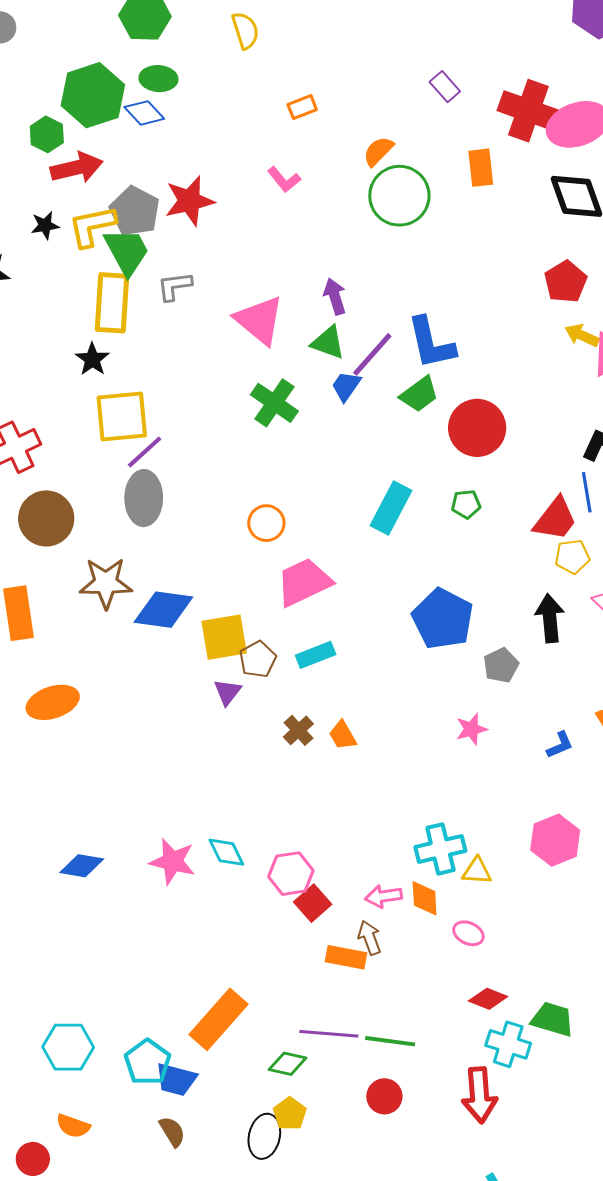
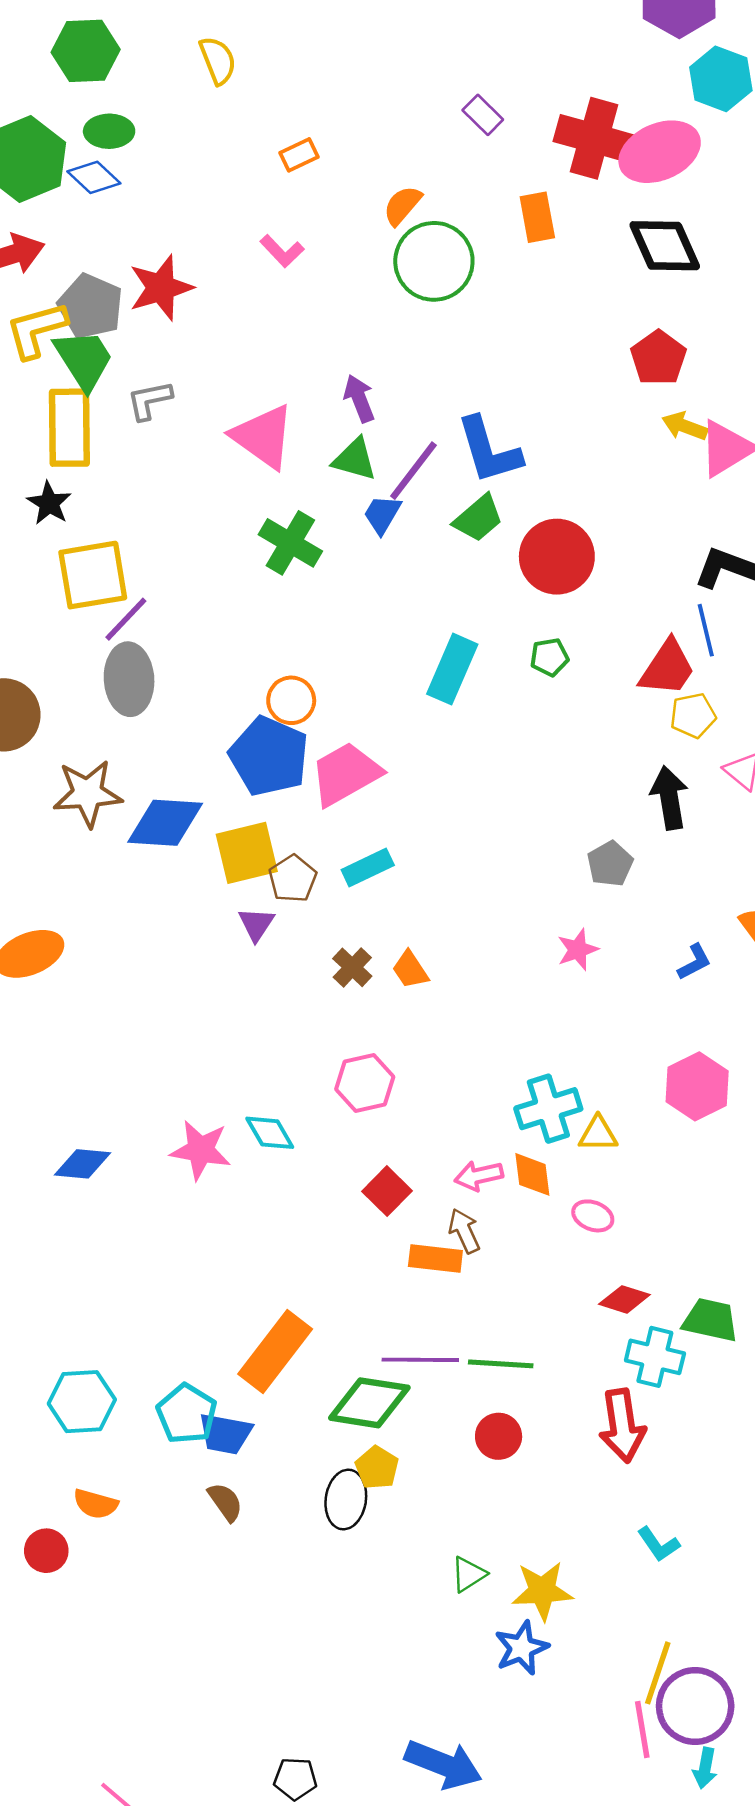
blue pentagon: (443, 619) -> (269, 756), moved
pink hexagon: (291, 874) -> (365, 1083), moved
green diamond: (288, 1064) -> (369, 1403), size x1.6

